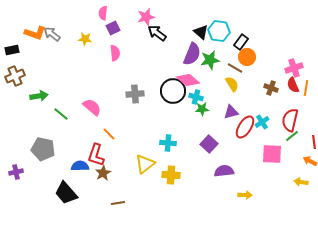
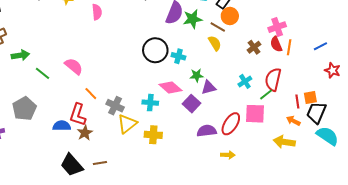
pink diamond: (188, 80) -> (170, 87), moved
brown cross: (271, 88) -> (254, 47), turned 32
gray cross: (135, 94) -> (115, 106), moved, turned 30
green star: (202, 109) -> (197, 75), moved
purple triangle: (231, 112) -> (209, 87), moved
red ellipse: (245, 127) -> (231, 124), moved
green line: (292, 136) -> (266, 95), moved
gray pentagon: (43, 149) -> (24, 109), turned 30
yellow arrow: (301, 182) -> (284, 142), size x1.5
black trapezoid: (66, 193) -> (72, 165), moved

